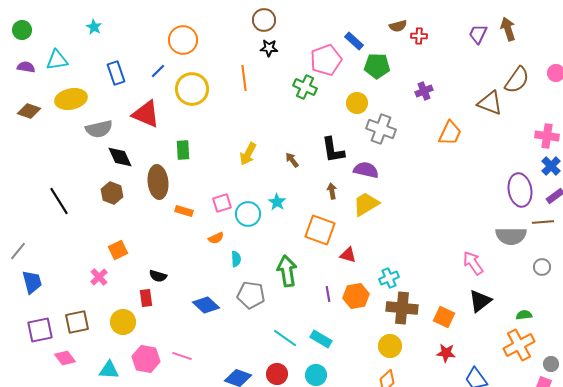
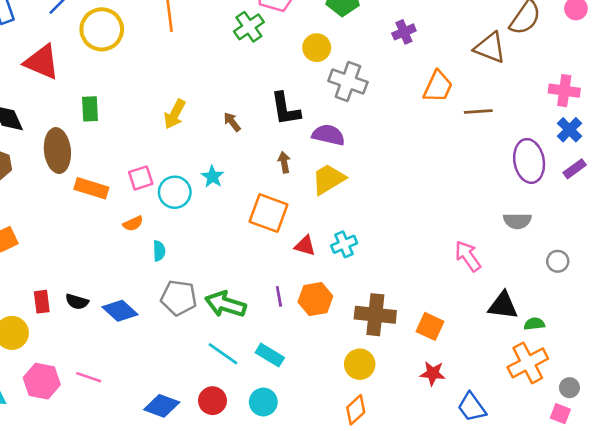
green cross: (305, 87) -> (249, 27), turned 30
orange rectangle: (184, 211) -> (91, 188), size x1.4
brown line: (543, 222) -> (478, 111), moved
gray semicircle: (511, 236) -> (517, 221), size x0.7
green arrow: (287, 271) -> (226, 304), moved, turned -64
black semicircle: (158, 276) -> (77, 302), moved
cyan cross: (389, 278) -> (344, 244), moved
black triangle: (480, 301) -> (503, 306), moved, turned 45

